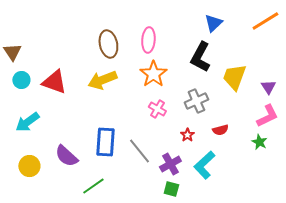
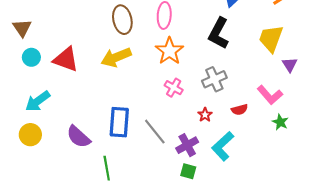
yellow trapezoid: (234, 77) -> (271, 38), moved
pink L-shape: (267, 116) -> (270, 95), moved, turned 75
yellow circle: (29, 166) -> (30, 135), moved
green line: (93, 186) -> (107, 168), turned -65

